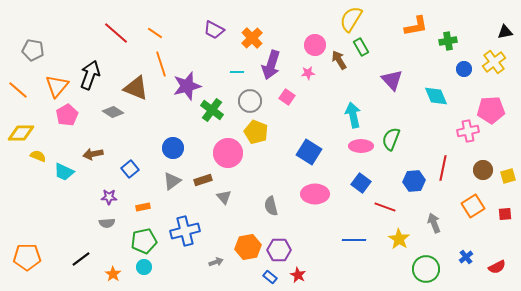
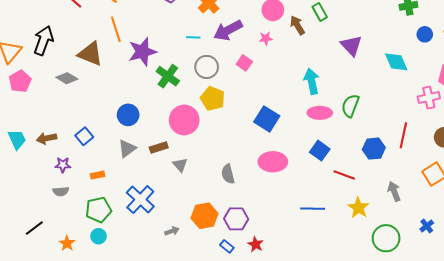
purple arrow: (271, 65) -> (228, 30), turned 44
brown arrow: (93, 154) -> (47, 138), moved
cyan trapezoid: (64, 172) -> (17, 139), turned -140
blue cross: (185, 231) -> (140, 199), turned -32

